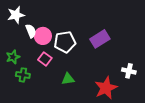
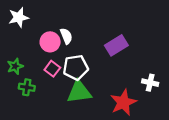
white semicircle: (31, 31) -> (66, 36), moved
white pentagon: (65, 42) -> (76, 67), moved
green triangle: (68, 79) -> (79, 92), size x1.6

